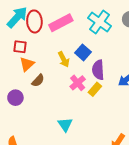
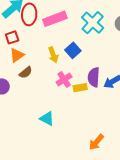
red square: (20, 47) -> (12, 37), turned -32
purple semicircle: (98, 70) -> (94, 77), moved
yellow rectangle: (95, 89) -> (80, 88), turned 32
cyan triangle: (65, 125) -> (47, 119), turned -35

